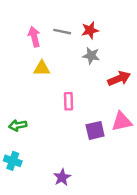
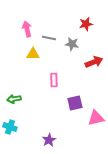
red star: (90, 30) -> (86, 24), moved
gray line: (62, 32) -> (49, 38), moved
pink triangle: (122, 122) -> (96, 118), moved

